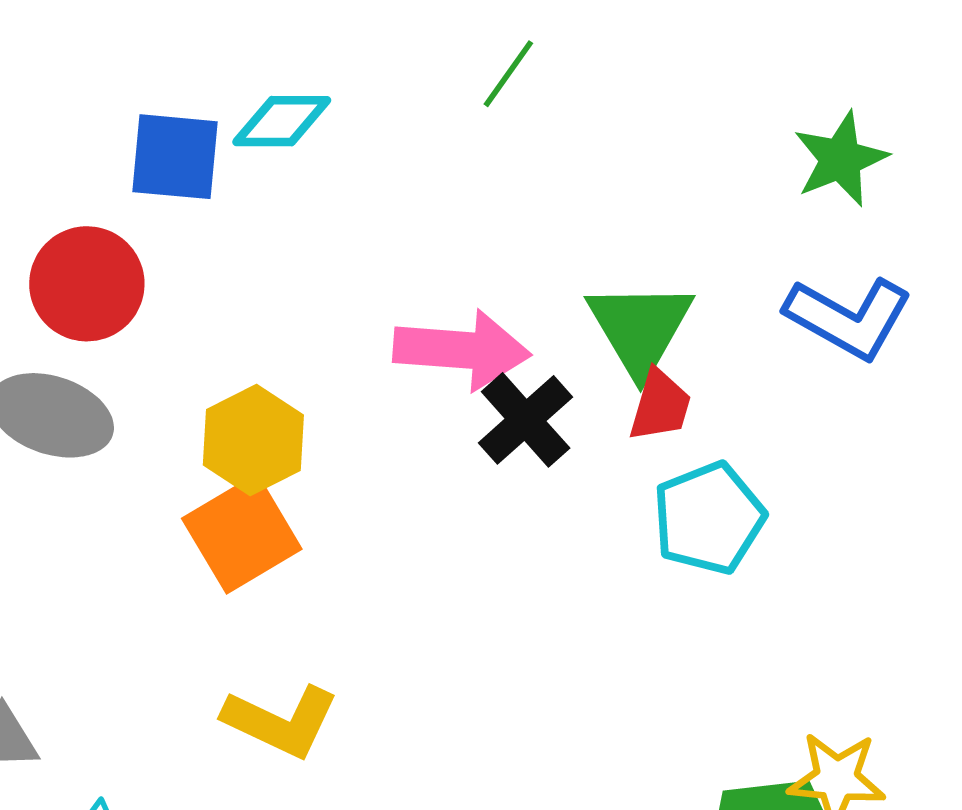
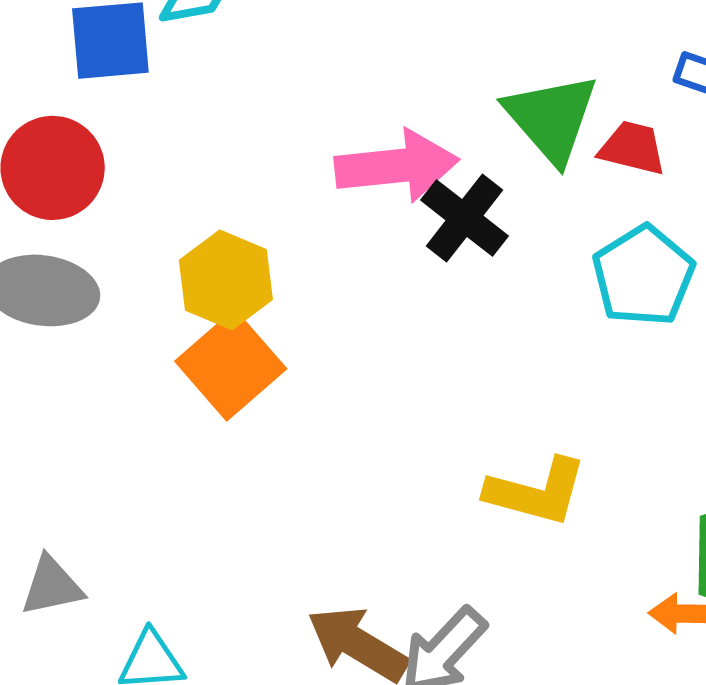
red trapezoid: (660, 405) -> (632, 148), moved, turned -82
yellow L-shape: (281, 721) -> (536, 492), moved

